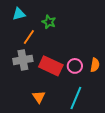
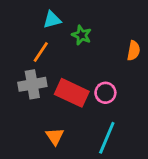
cyan triangle: (19, 14) -> (52, 20), moved
green star: (49, 22) -> (82, 35), moved
orange semicircle: (95, 65) -> (134, 51), moved

